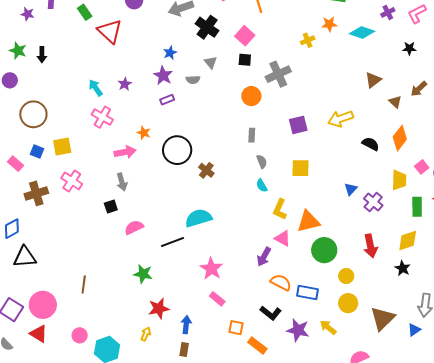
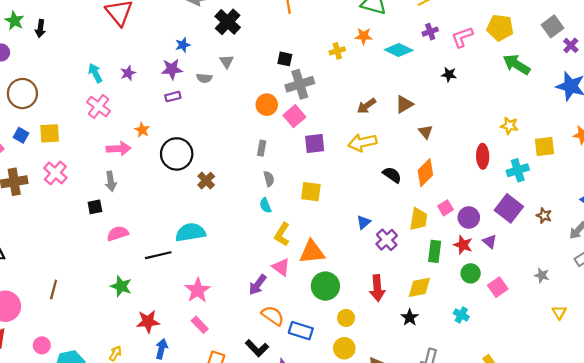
pink square: (245, 36) -> (294, 116), moved
black square: (245, 60) -> (285, 59), moved
purple star: (163, 75) -> (172, 69), turned 30
brown arrow: (419, 89) -> (366, 106), moved
red star: (159, 309) -> (148, 322), moved

